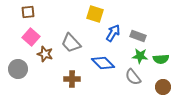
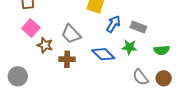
green star: (140, 56) -> (129, 47), moved
gray circle: (18, 69) -> (18, 76), moved
gray semicircle: (133, 77) -> (140, 77), moved
brown cross: (72, 79) -> (67, 59), moved

